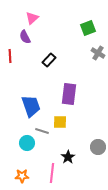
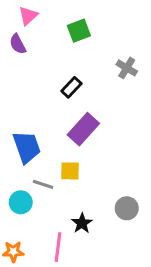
green square: (88, 28) -> (79, 31), moved
black rectangle: (49, 60) -> (71, 87), moved
purple rectangle: (69, 94) -> (83, 129), turned 35

